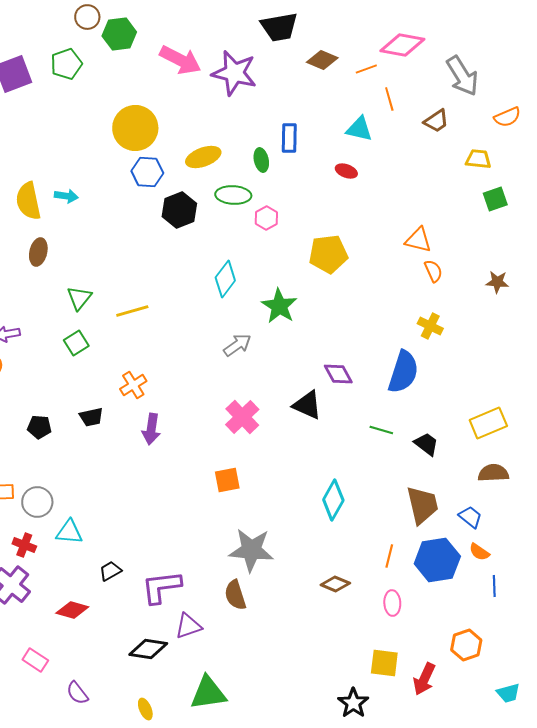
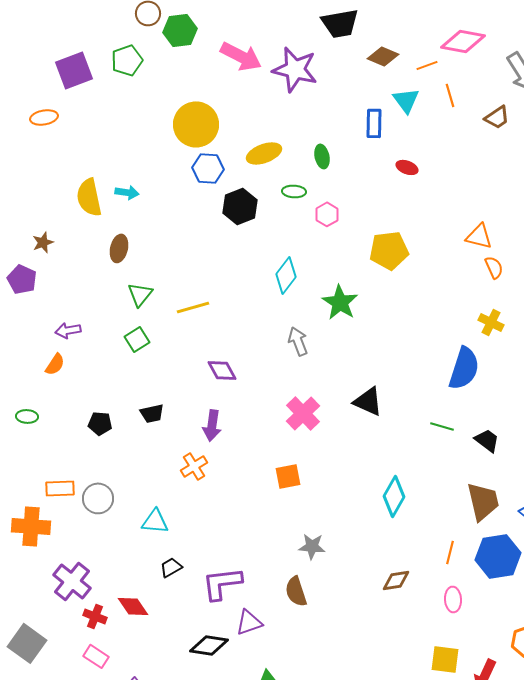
cyan triangle: (359, 129) -> (406, 100), moved, turned 40
blue rectangle: (289, 138) -> (374, 123), moved
green ellipse: (233, 195) -> (294, 191), size x0.7
brown ellipse: (38, 252) -> (119, 248), moved
gray arrow: (237, 345) -> (298, 341), turned -76
purple diamond: (338, 374) -> (222, 370), moved
orange cross: (133, 385) -> (194, 466), moved
cyan triangle: (69, 532) -> (155, 521), moved
red cross: (24, 545) -> (95, 616), moved
gray star: (251, 550) -> (312, 546), size x0.6
brown diamond: (335, 584) -> (396, 580), turned -32
red diamond: (72, 610) -> (133, 606), turned 40

